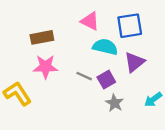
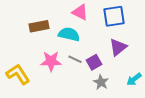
cyan semicircle: (105, 47) -> (69, 34), moved
pink star: (45, 67) -> (51, 61), moved

